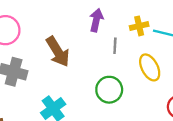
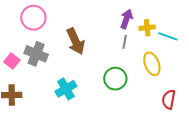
purple arrow: (96, 20) -> (126, 19), moved

